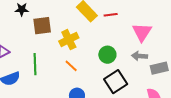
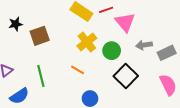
pink triangle: (142, 32) -> (125, 22), moved
yellow cross: (69, 40) -> (87, 42), moved

